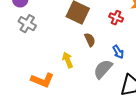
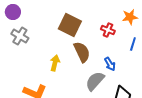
brown semicircle: (90, 40) -> (82, 52), size x1.5
yellow arrow: (68, 60) -> (55, 63), moved, turned 35

